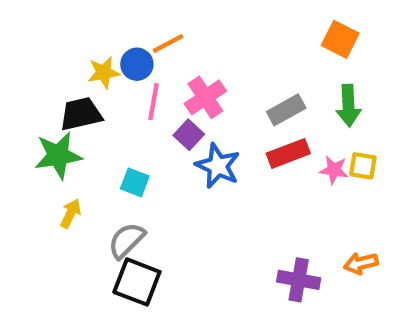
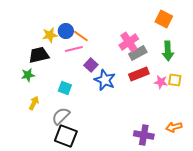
orange line: (168, 43) -> (81, 36), moved, turned 63
pink cross: (205, 97) -> (129, 42), moved
pink line: (153, 102) -> (74, 49), turned 66
green star: (58, 155) -> (28, 75), size x0.6

